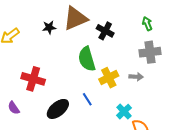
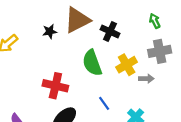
yellow cross: (109, 78) -> (127, 65), moved
red cross: (33, 79) -> (55, 86), moved
blue line: (87, 99) -> (104, 103), moved

